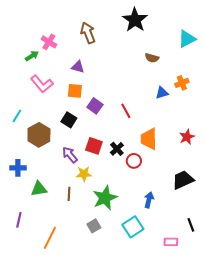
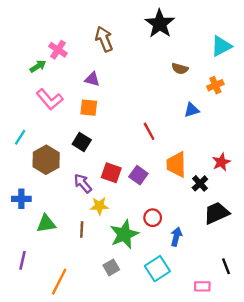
orange cross: (182, 83) -> (215, 85), moved
purple square: (95, 106) -> (138, 175), moved
black cross: (117, 149) -> (200, 183), moved
red circle: (134, 161) -> (153, 218), moved

